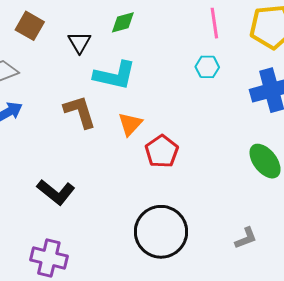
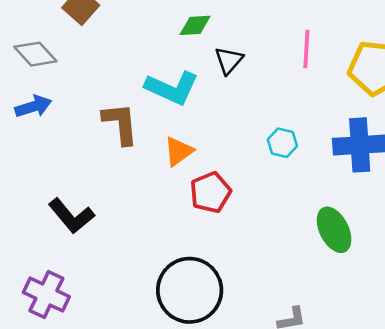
black triangle: (79, 42) -> (229, 60), moved
cyan hexagon: (207, 67) -> (282, 143), moved

